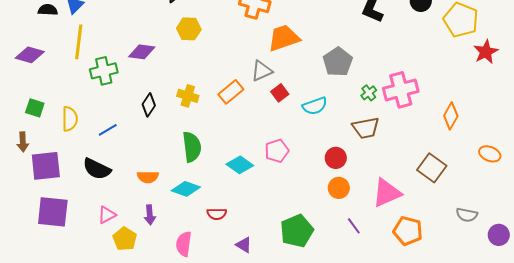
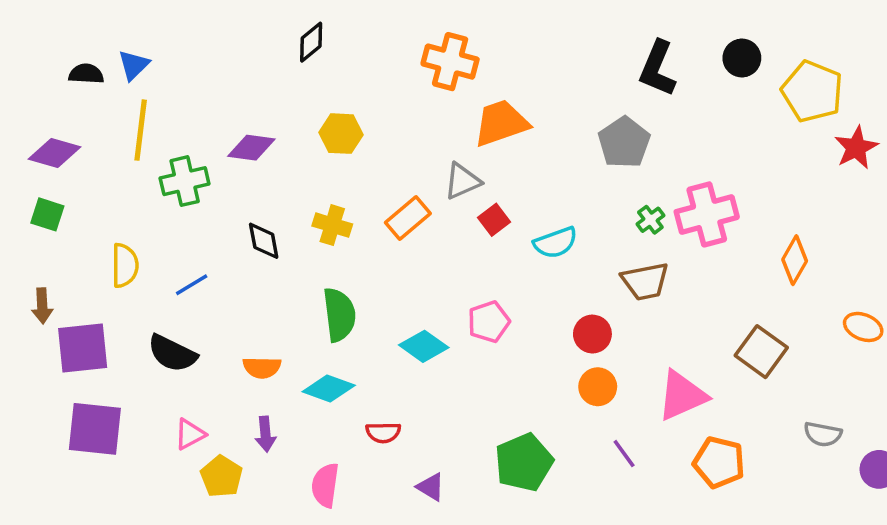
yellow hexagon: (189, 29) -> (341, 134), moved
gray pentagon: (338, 62) -> (624, 142), moved
black diamond: (149, 105) -> (264, 241), turned -45
green square: (35, 108) -> (47, 214), moved

